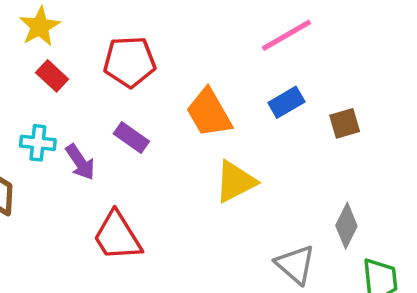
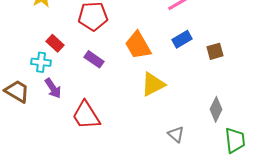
red rectangle: (52, 76) -> (55, 43), moved
purple arrow: (80, 162) -> (53, 88), moved
gray triangle: (295, 264) -> (176, 134), moved, size x0.7

